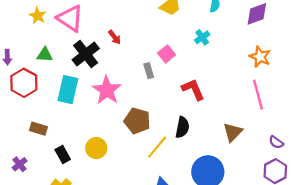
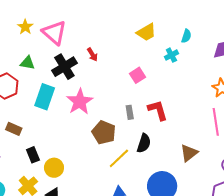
cyan cross: (202, 37) -> (171, 55), moved
gray rectangle: (149, 71) -> (130, 112), moved
yellow circle: (96, 148) -> (54, 168), moved

